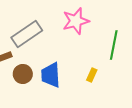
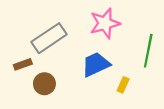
blue trapezoid: (51, 75) -> (96, 64), moved, turned 68

